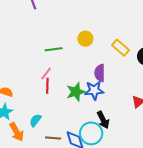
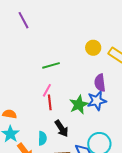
yellow circle: (85, 39) -> (93, 48), moved
cyan semicircle: (35, 120) -> (42, 138), turned 152
black arrow: (103, 120) -> (61, 128), moved

